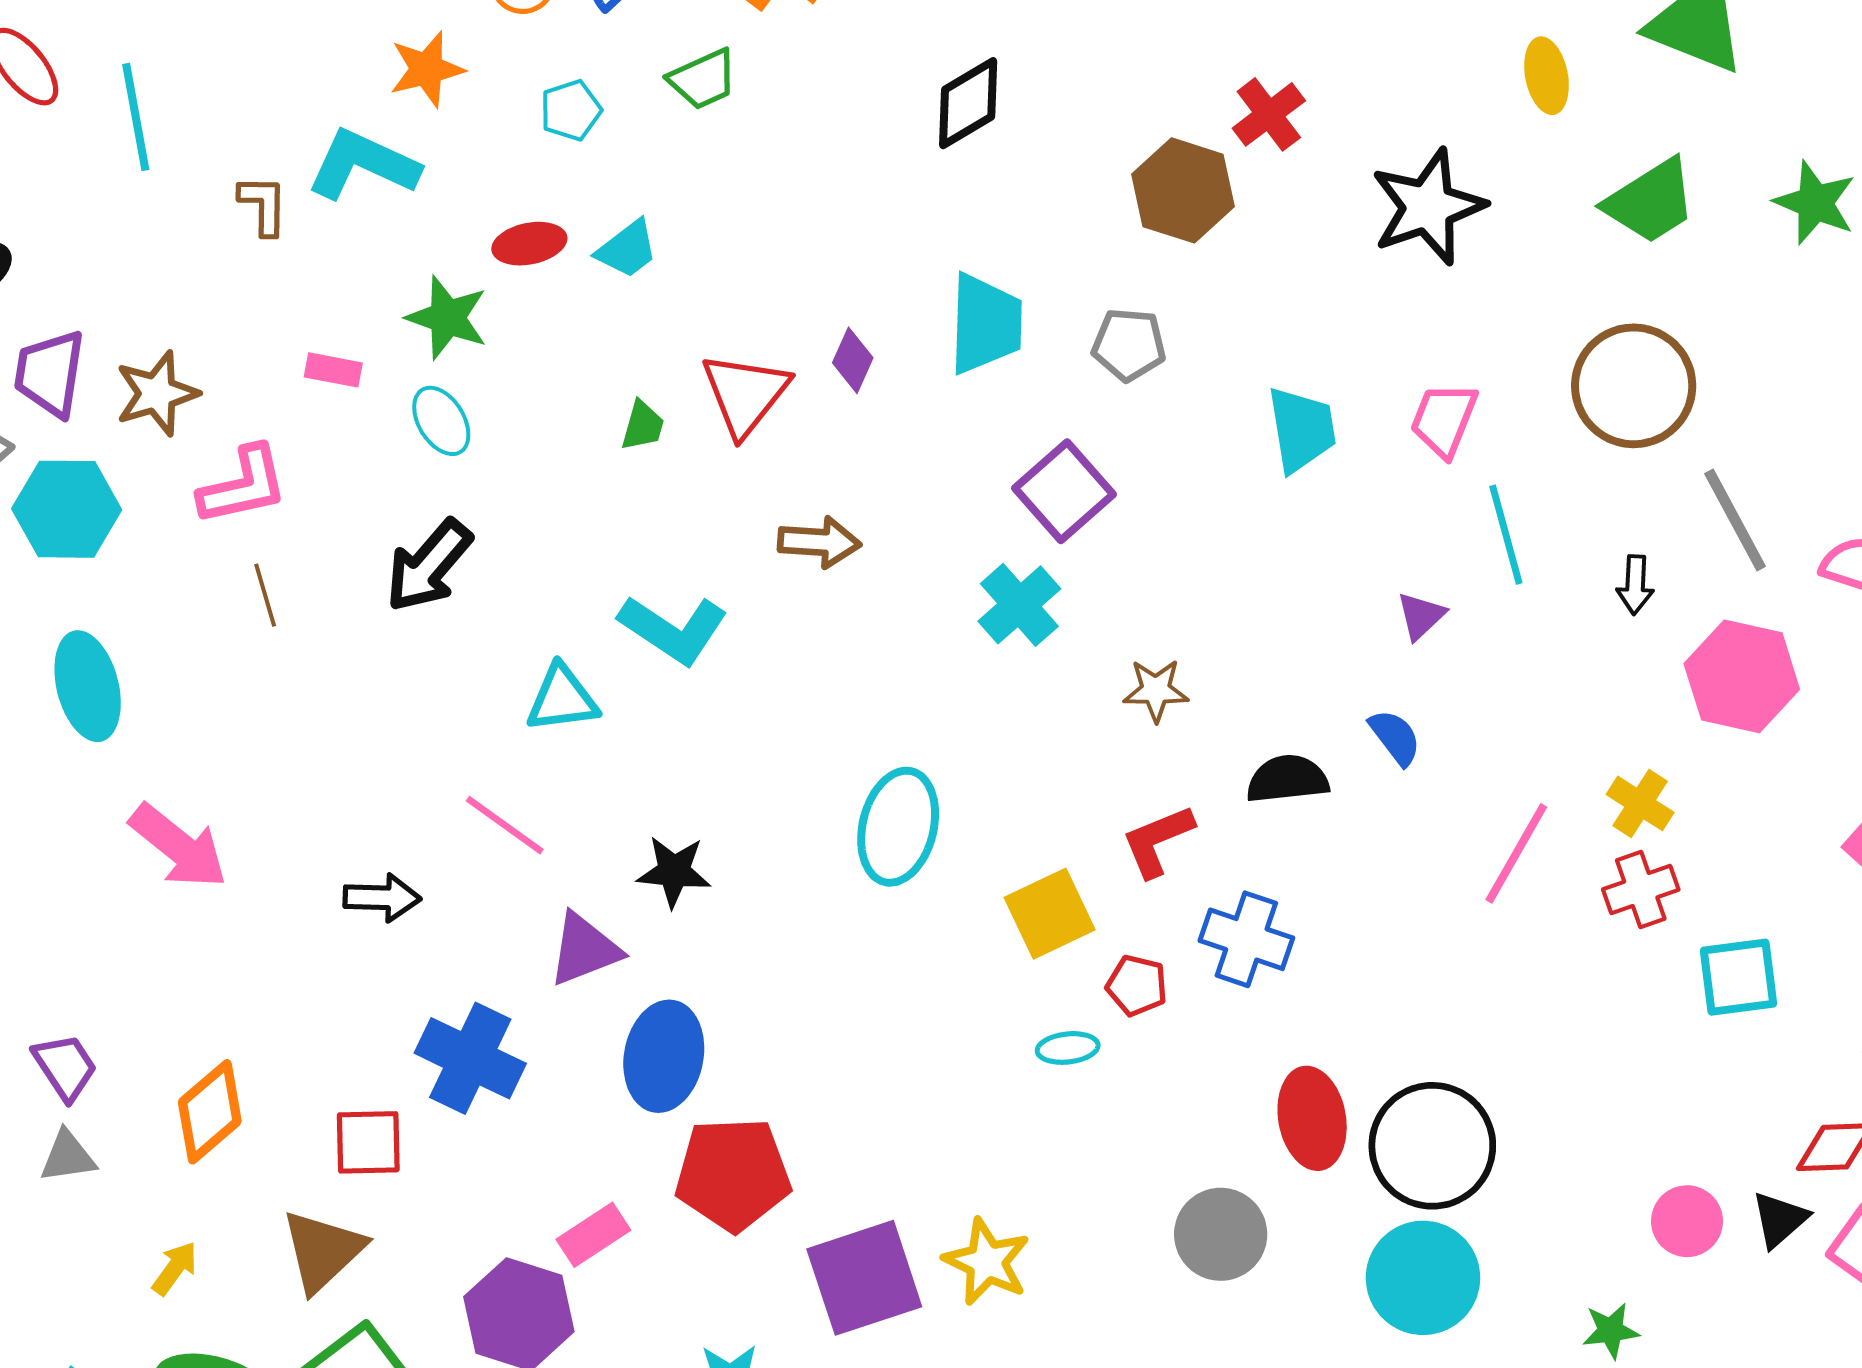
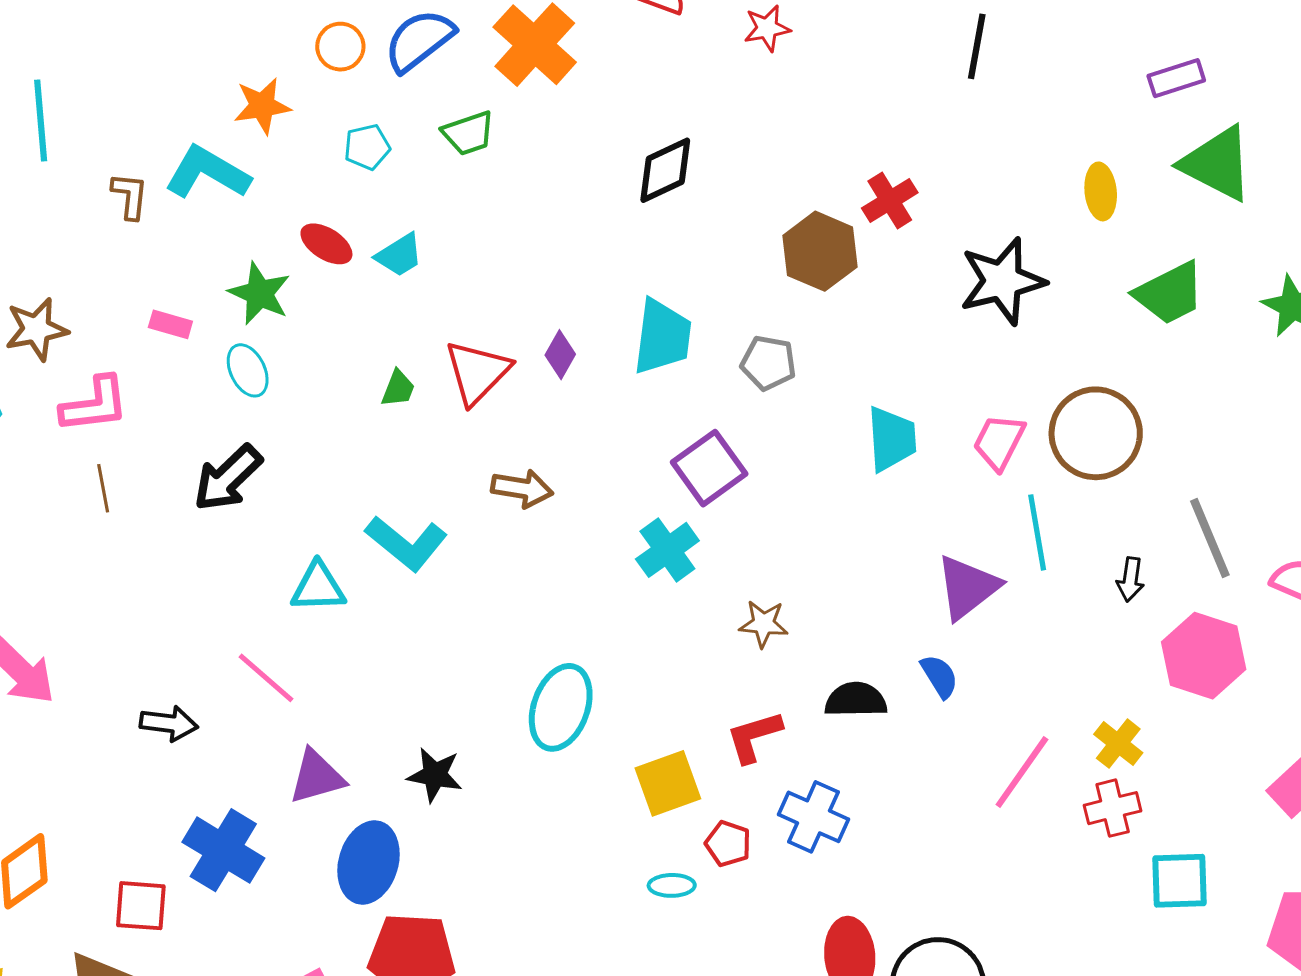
red ellipse: (529, 244) -> (326, 244), turned 38
brown circle: (1634, 386) -> (1096, 433), moved
purple triangle: (1421, 616) -> (968, 587), size x1.8
black star: (674, 871) -> (435, 775), moved

